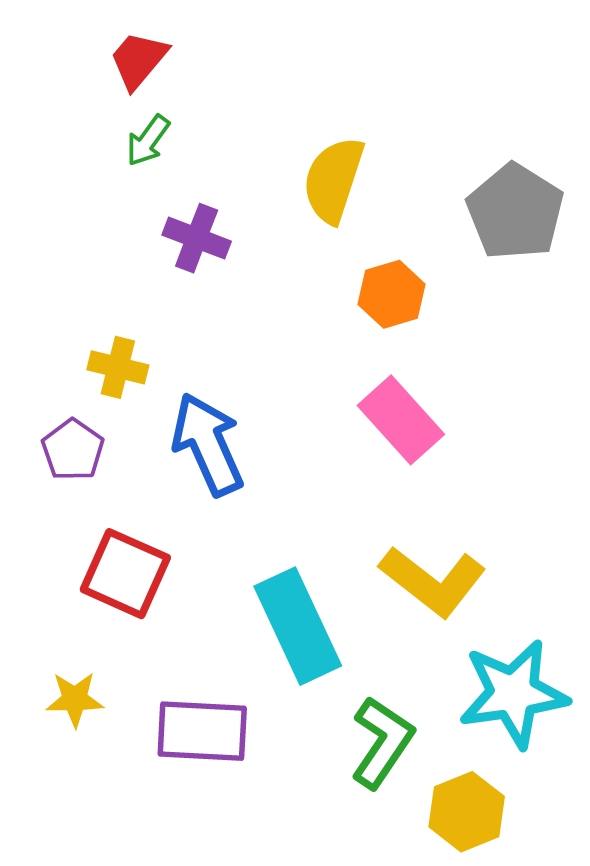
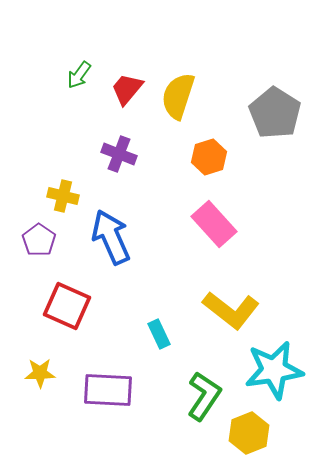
red trapezoid: (138, 60) -> (127, 89), moved
purple cross: (197, 238) -> (119, 154), moved
cyan rectangle: (298, 626) -> (159, 334), size x0.5

